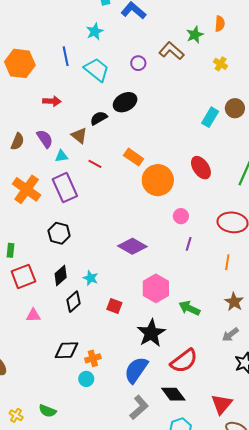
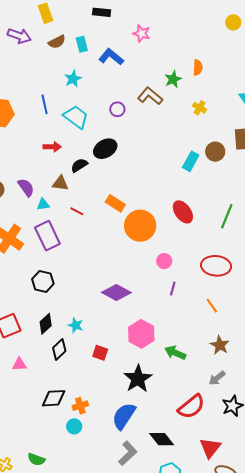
red arrow: (52, 101) -> (52, 147), moved
brown triangle: (79, 136) -> (60, 183), turned -30
orange line: (227, 262) -> (212, 306), turned -42
red semicircle: (184, 361) -> (191, 407), moved

